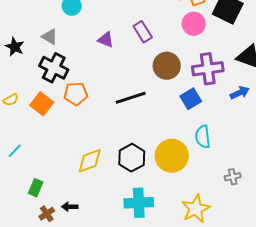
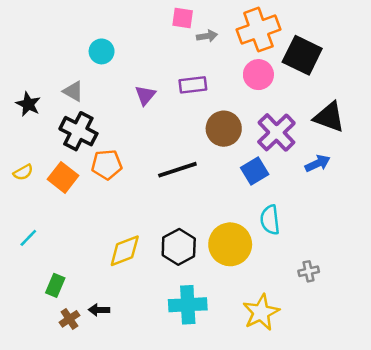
purple rectangle: (143, 32) -> (193, 85), turned -65
purple triangle: (106, 40) -> (145, 95), turned 48
purple cross: (208, 69) -> (276, 132), turned -36

